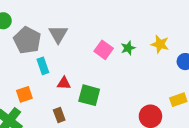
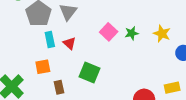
red triangle: (64, 83) -> (69, 43), moved, turned 32
orange square: (24, 94) -> (43, 67), moved

